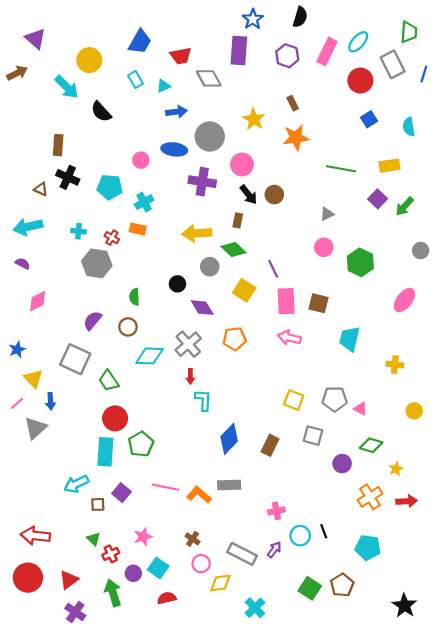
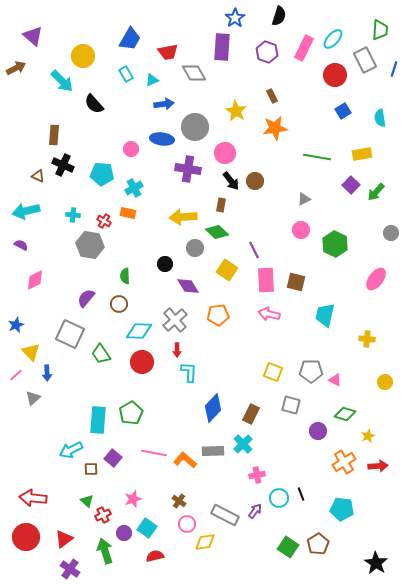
red circle: (115, 418) -> (142, 362), moved
gray triangle: (35, 428) -> (33, 398), size x0.7
cyan cross: (255, 608) -> (243, 444), moved

